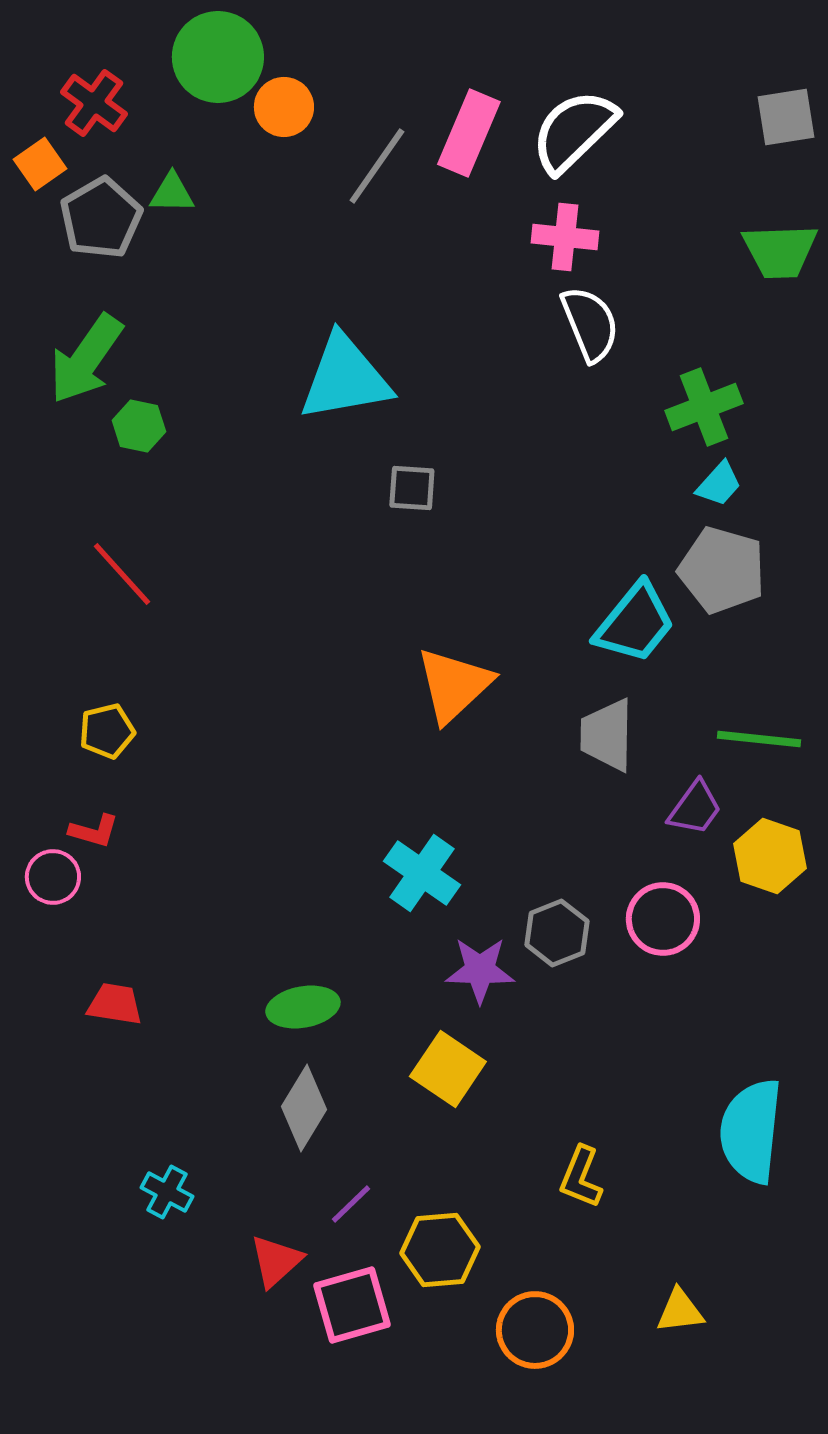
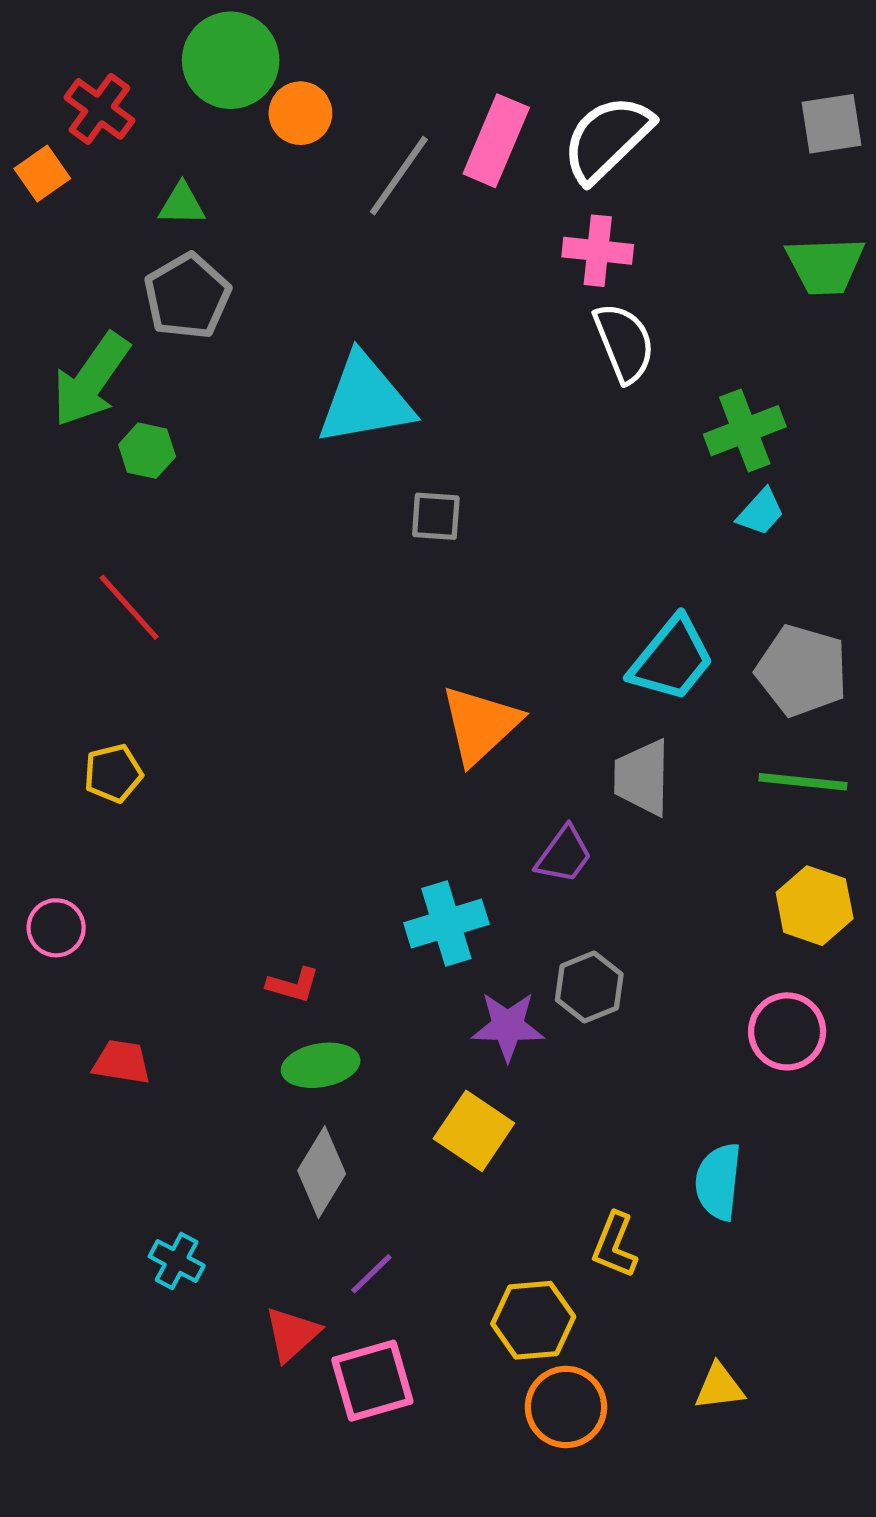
gray pentagon: (101, 218) -> (187, 296), moved
gray pentagon: (722, 570) -> (802, 671), moved
purple trapezoid: (695, 808) -> (564, 855), moved
red L-shape: (94, 831) -> (293, 985), moved
cyan cross: (422, 873) -> (446, 924), turned 38
pink circle: (663, 919) -> (787, 1031), moved
cyan semicircle: (751, 1131) -> (718, 1182), moved, size x0.7
yellow hexagon: (440, 1250) -> (533, 1320), moved

